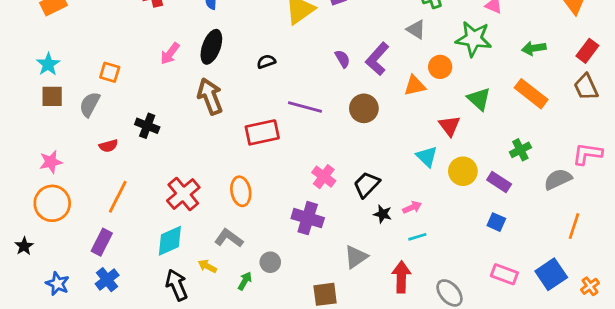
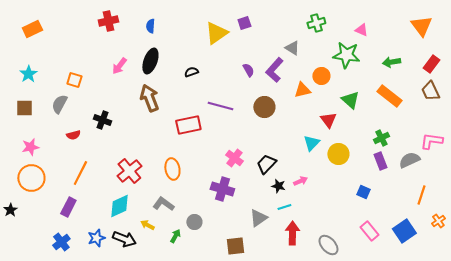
gray triangle: (416, 29) -> (292, 48), moved
brown square: (52, 96) -> (24, 108), moved
cyan triangle: (427, 157) -> (311, 143), turned 30
purple rectangle: (499, 182) -> (380, 161), moved, turned 36
cyan line: (417, 237) -> (284, 207), moved
pink rectangle: (504, 274) -> (369, 231), turned 30
blue cross: (107, 280) -> (61, 242), moved
blue star: (58, 284) -> (96, 238), moved, turned 30
black arrow: (177, 285) -> (124, 239), turned 135
orange cross: (590, 286) -> (438, 221), moved

